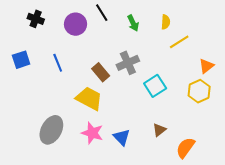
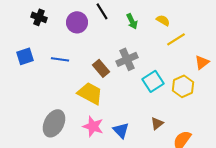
yellow semicircle: (166, 22) -> (163, 20), turned -64
blue line: (58, 63) -> (60, 59), turned -60
yellow hexagon: (199, 91) -> (183, 86), moved

